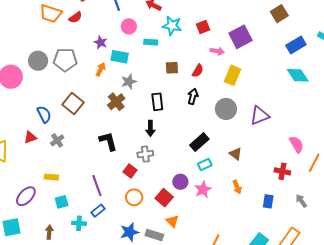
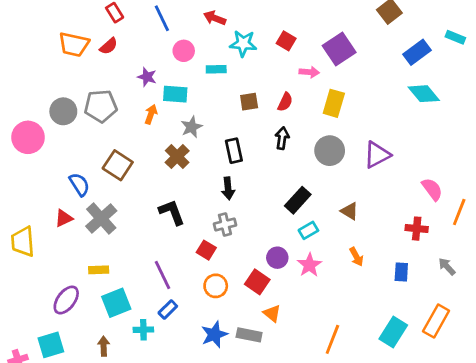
red square: (203, 27) -> (286, 41), turned -32
gray cross: (57, 140) -> (101, 218), size x1.6
cyan square: (62, 202) -> (116, 303), size x1.5

